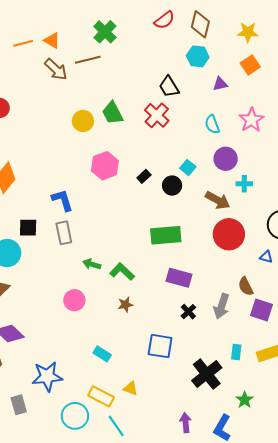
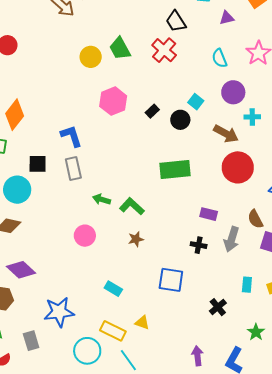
purple rectangle: (179, 278) -> (209, 214), moved, size x0.7
black cross: (188, 312) -> (199, 245), turned -35
black cross: (207, 374) -> (218, 307), size x0.6

